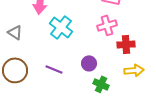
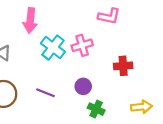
pink cross: (107, 25) -> (82, 45), moved
yellow arrow: (134, 70) -> (141, 107), moved

